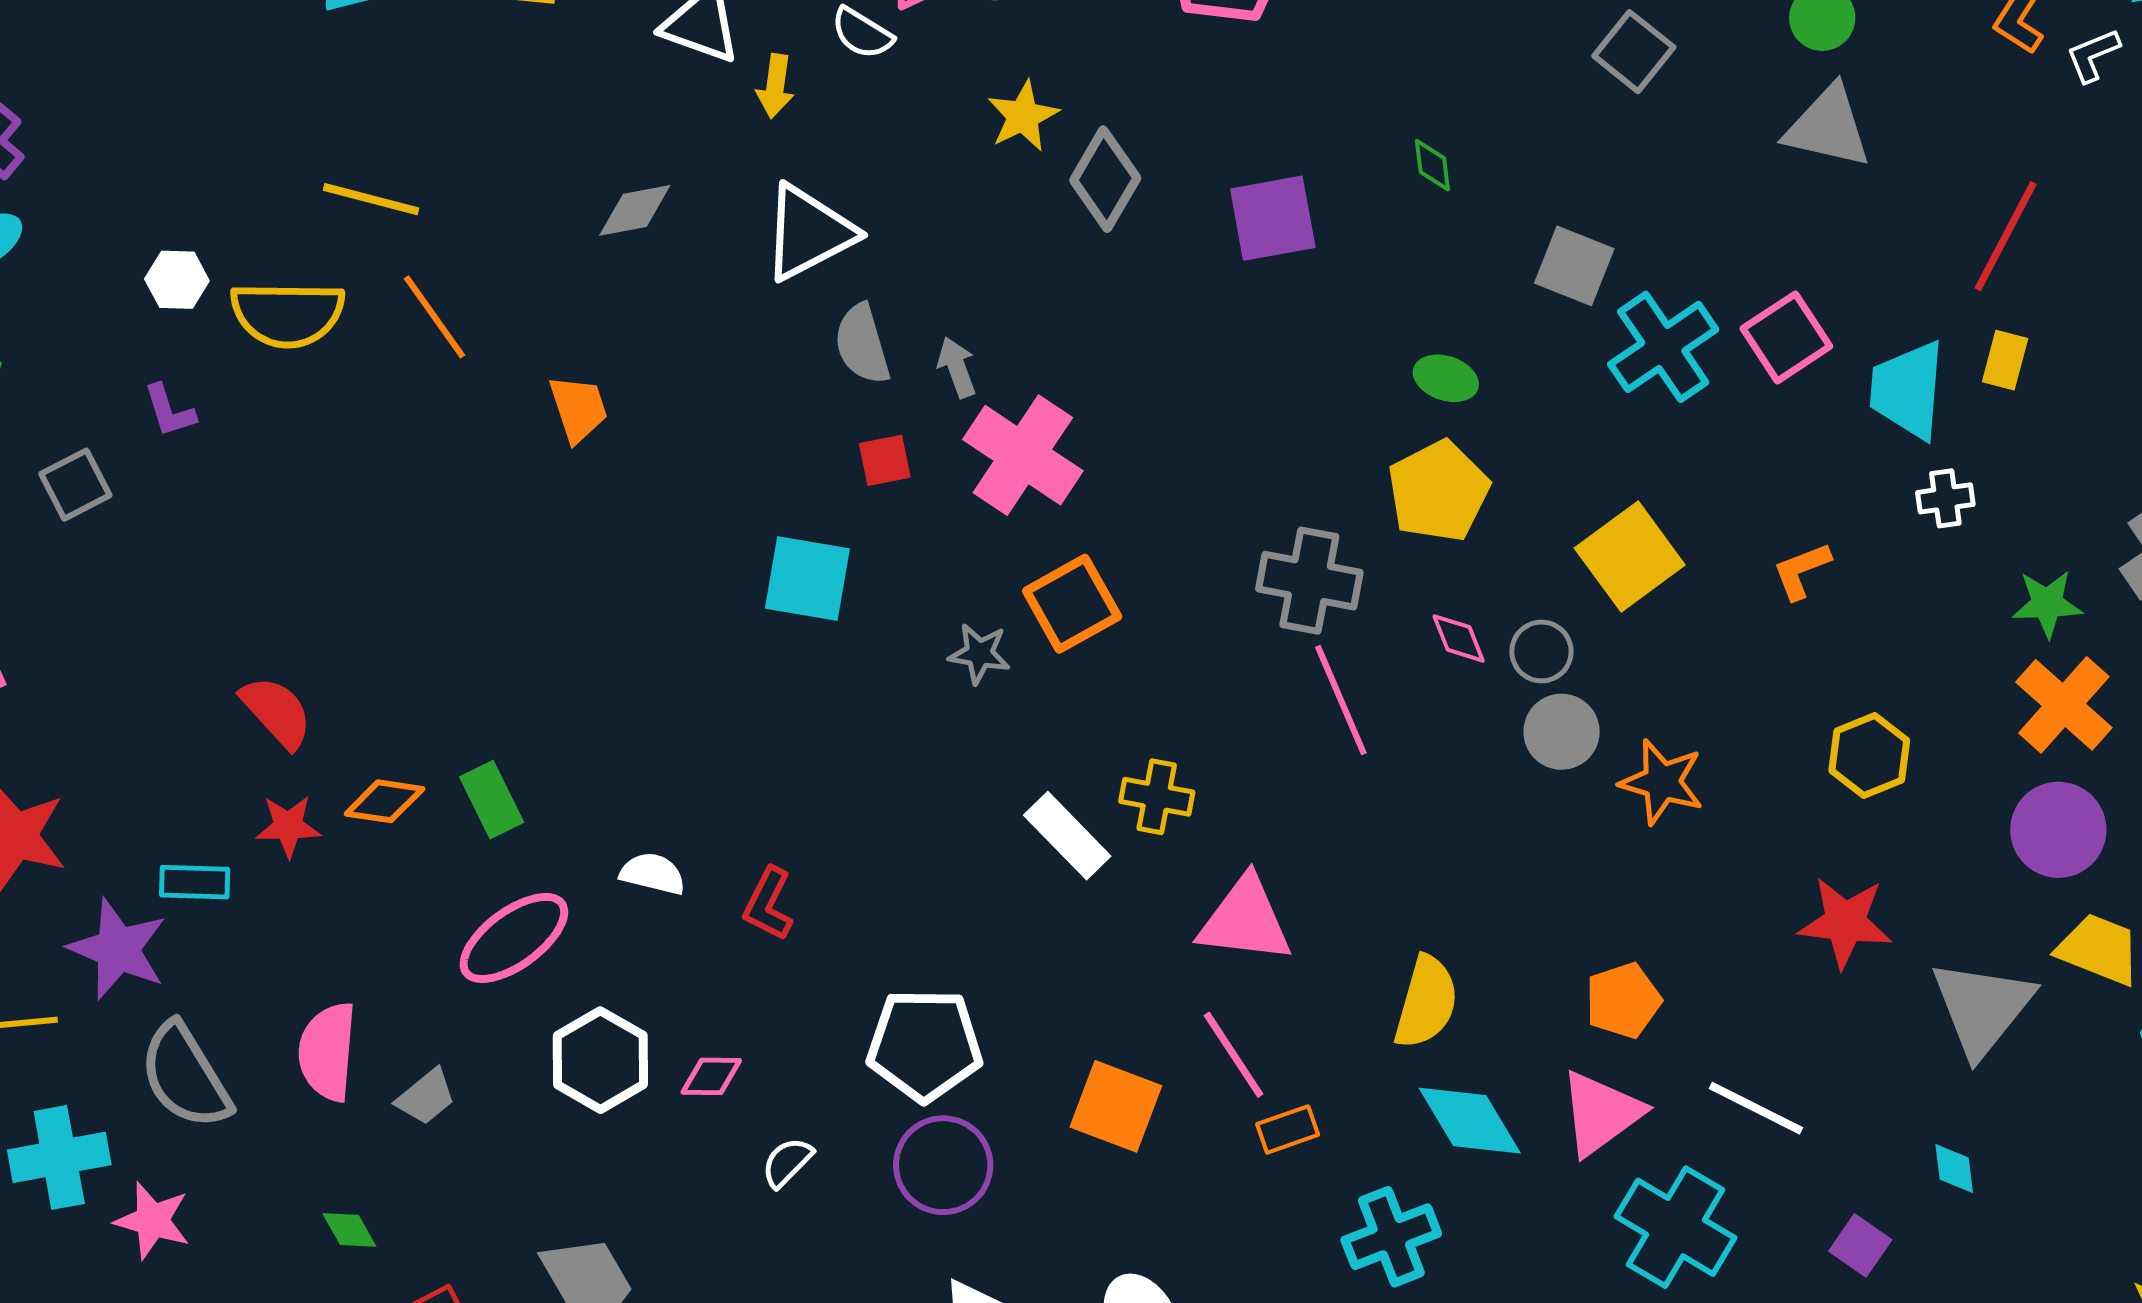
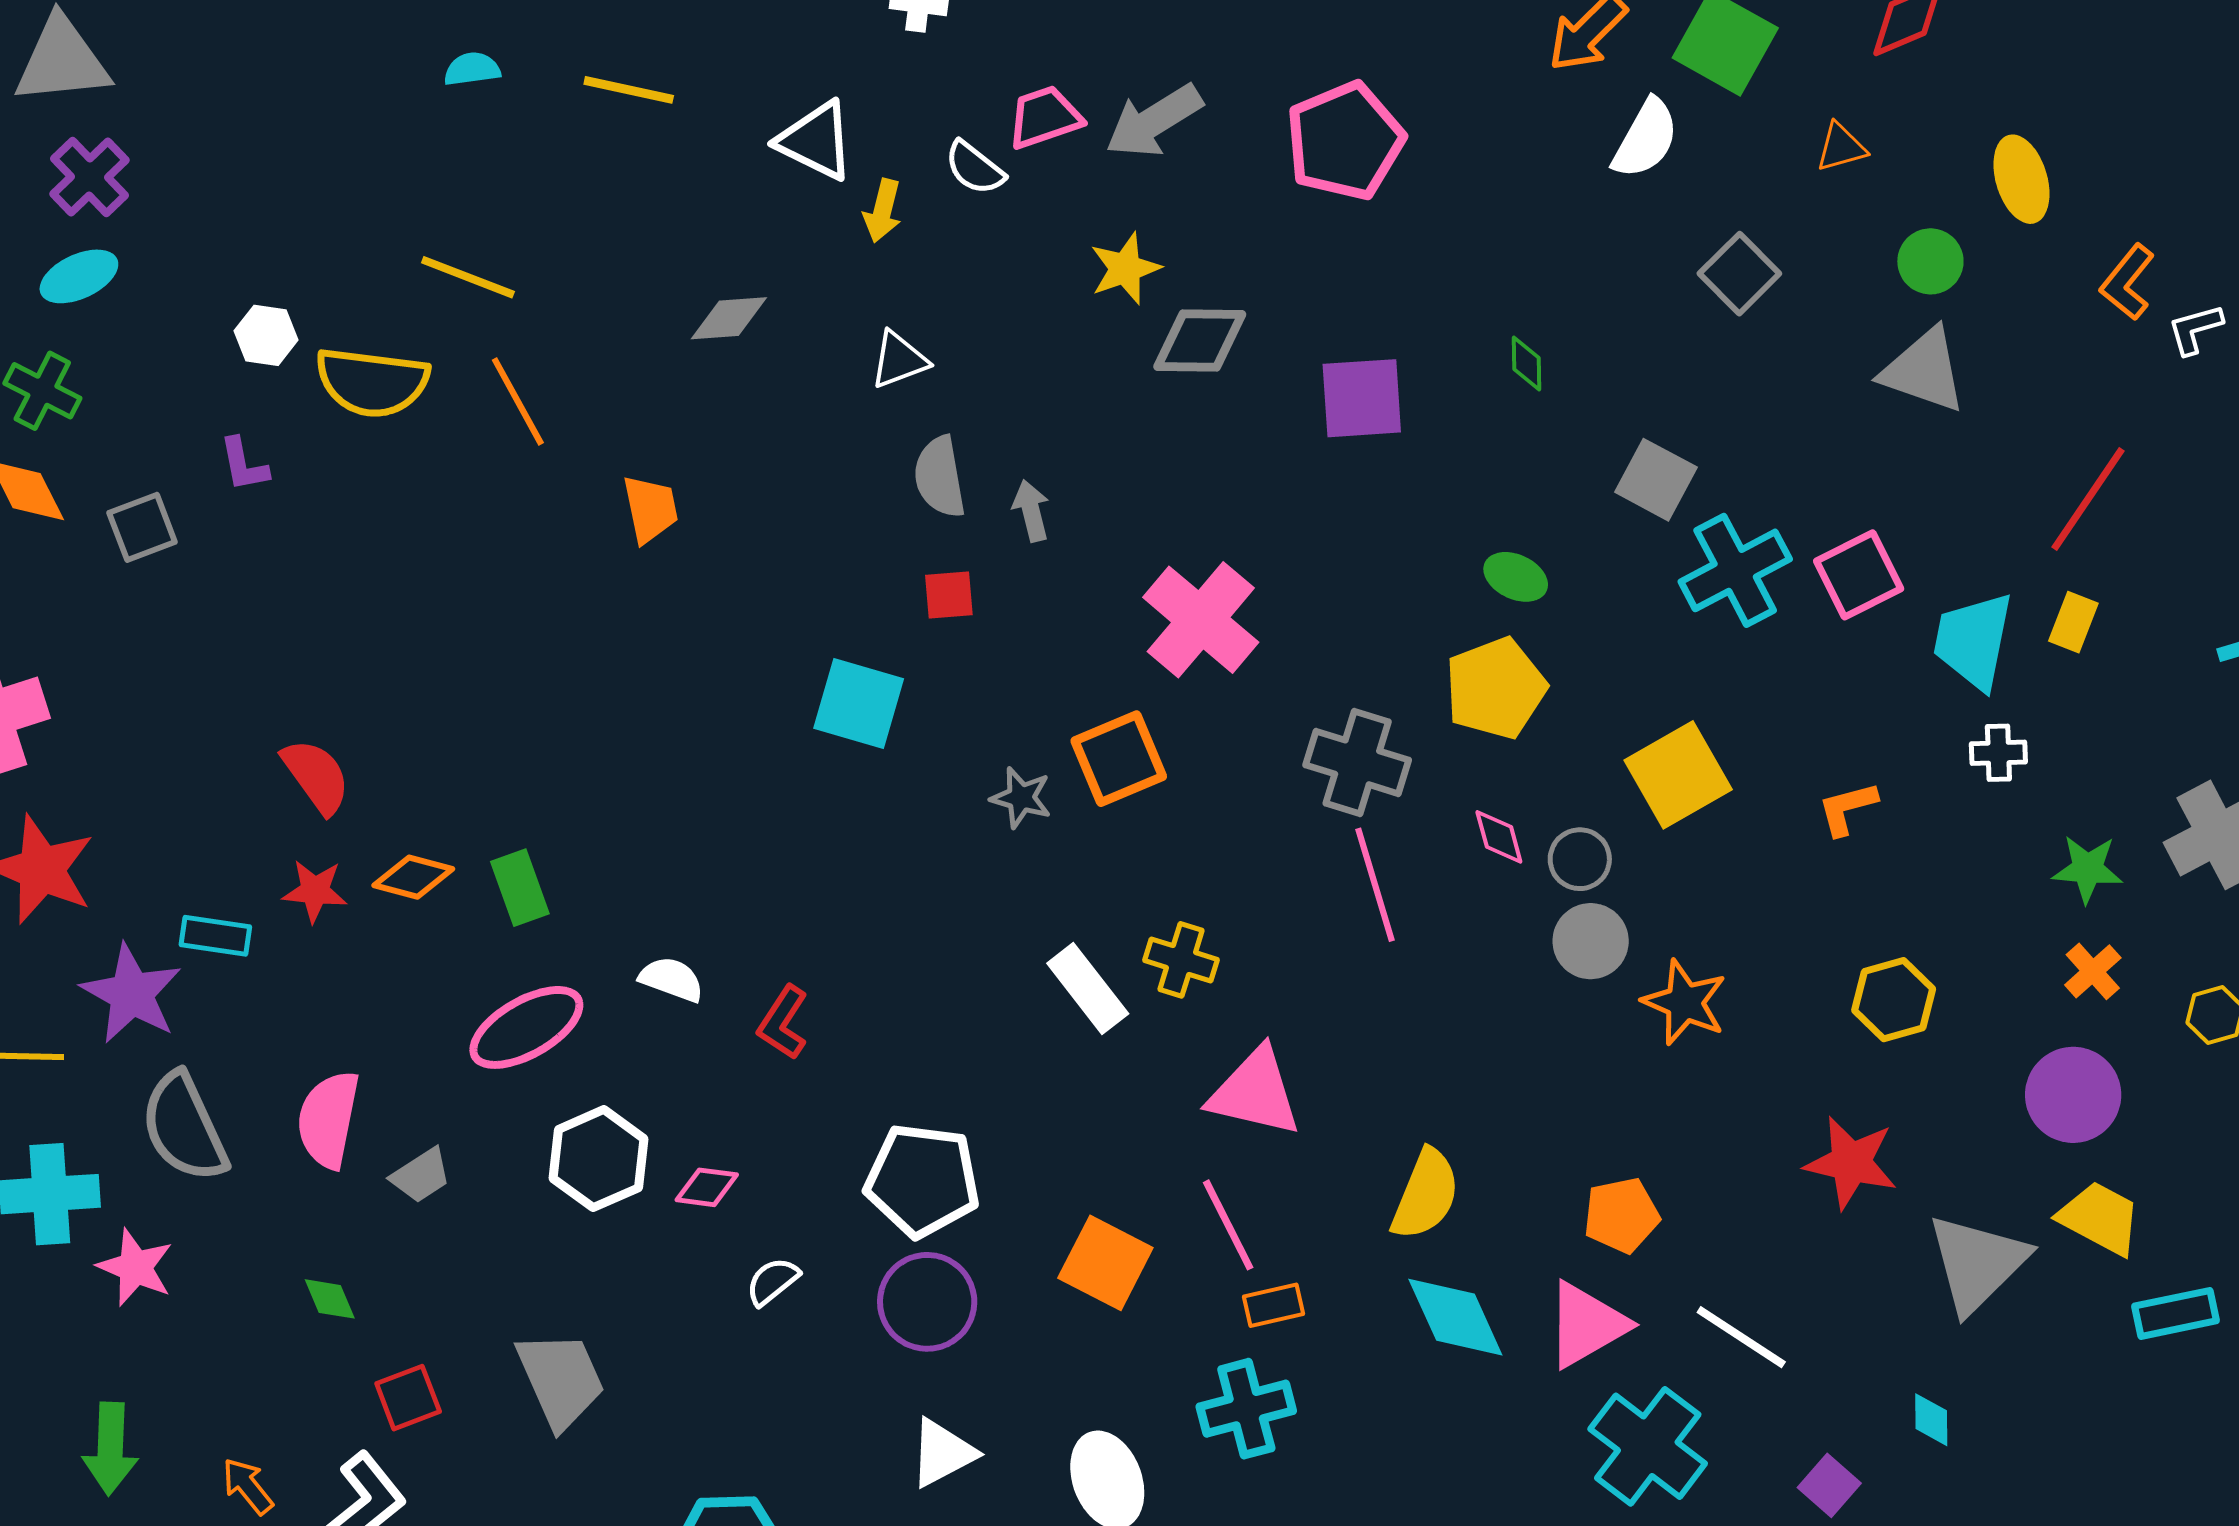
gray diamond: (1105, 179) -> (1200, 340), turned 54
white triangle: (809, 232) -> (899, 360), size x0.6
pink cross: (1023, 455) -> (1201, 620), moved
orange cross: (2064, 705) -> (2093, 971), size x0.6
cyan cross: (1391, 1237) -> (1246, 1409), moved

